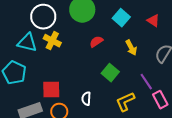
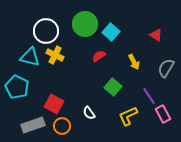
cyan square: (121, 18) -> (111, 32), moved
red square: (51, 90) -> (54, 104), turned 30
white semicircle: (86, 99) -> (89, 113), turned -40

